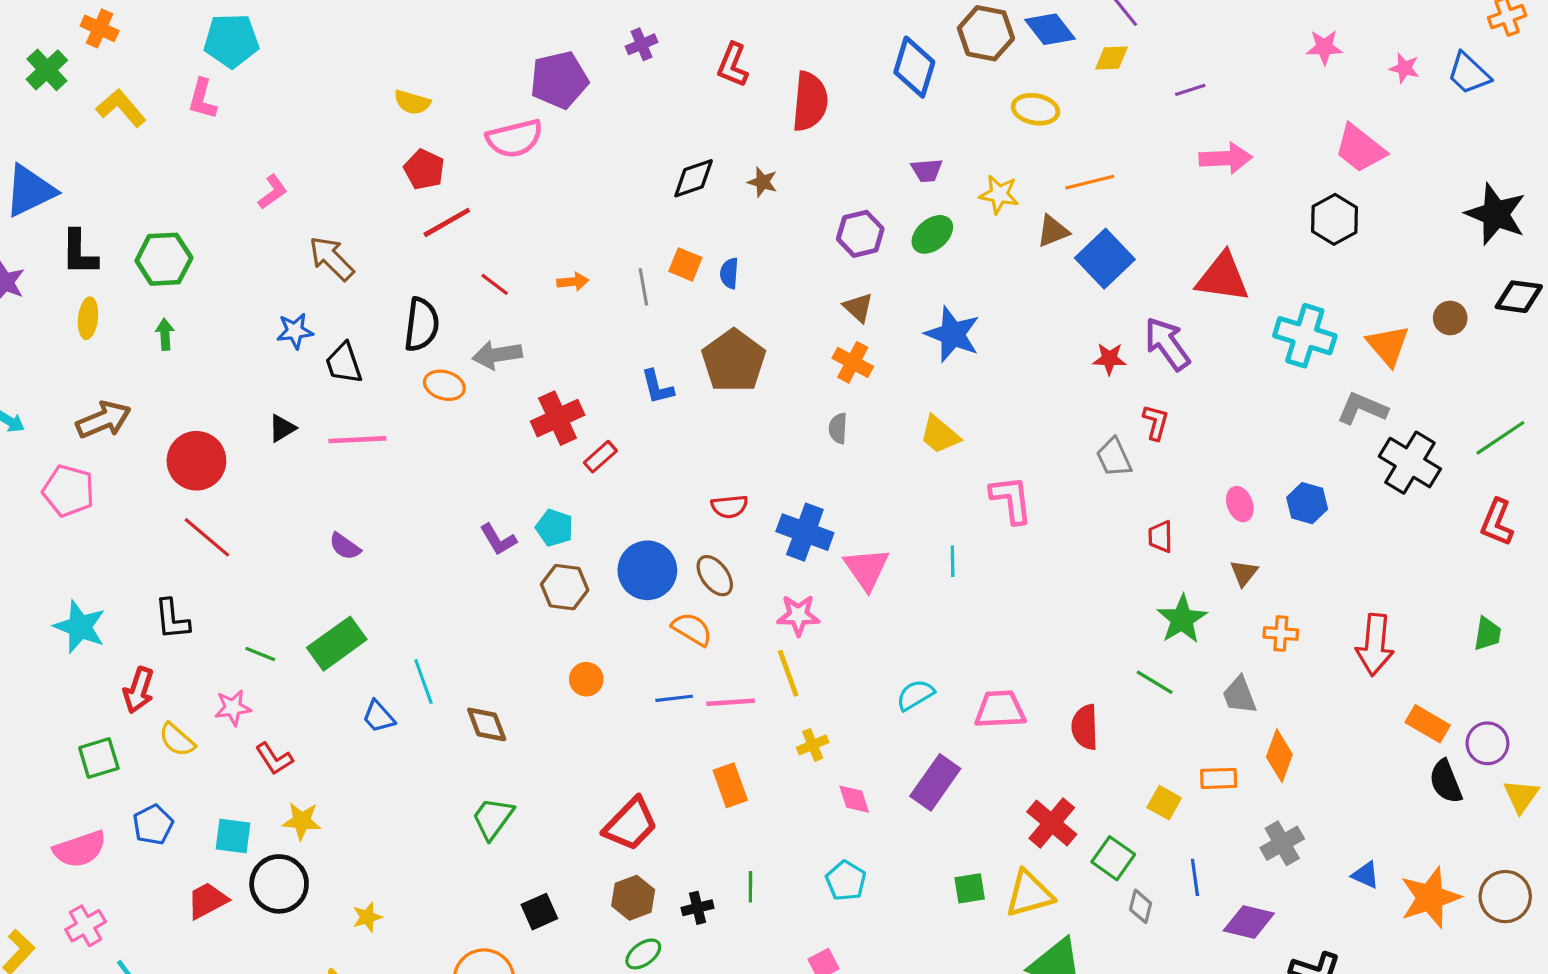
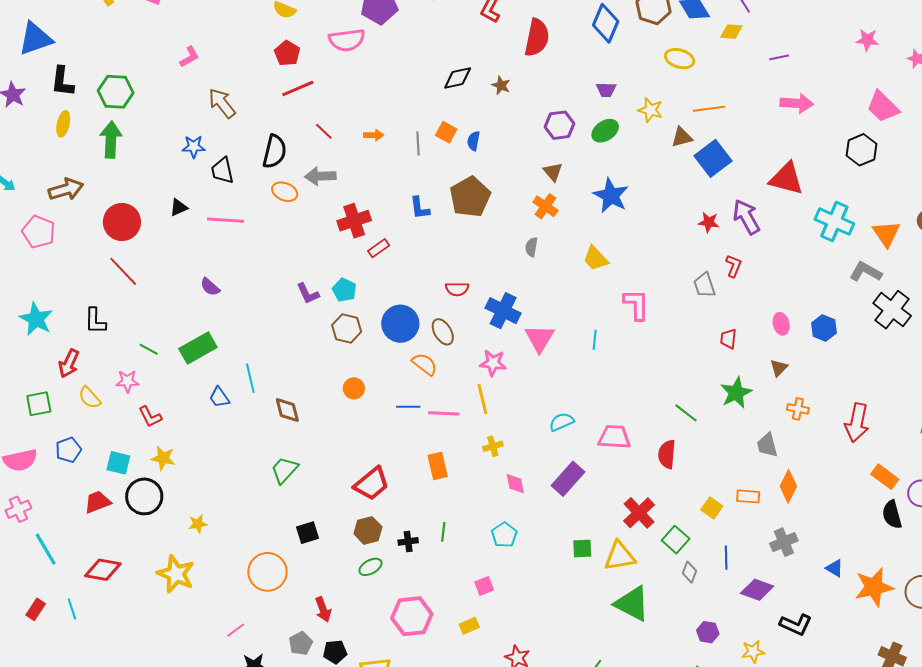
green arrow: (165, 334) -> (111, 140), size x1.8
green line: (1155, 682) -> (686, 413), moved

